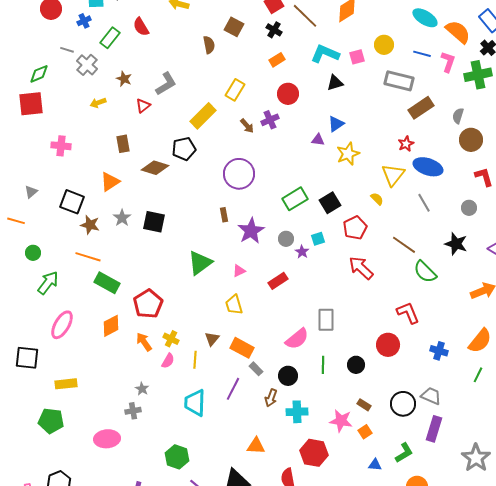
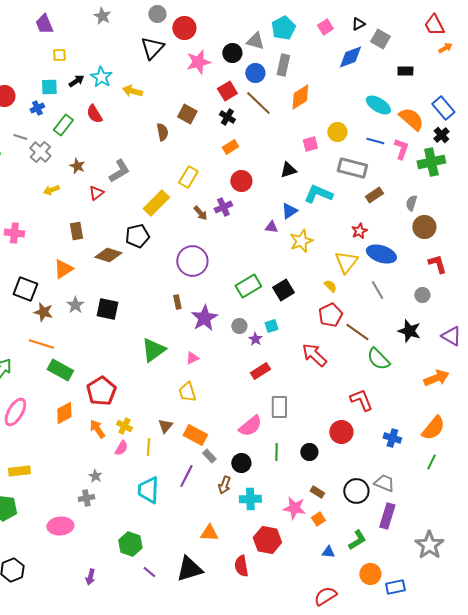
cyan L-shape: (325, 54) -> (318, 194), moved
brown rectangle: (421, 108) -> (374, 195), size x0.7
red pentagon: (355, 228) -> (330, 315), moved
red rectangle: (278, 281) -> (260, 371), moved

